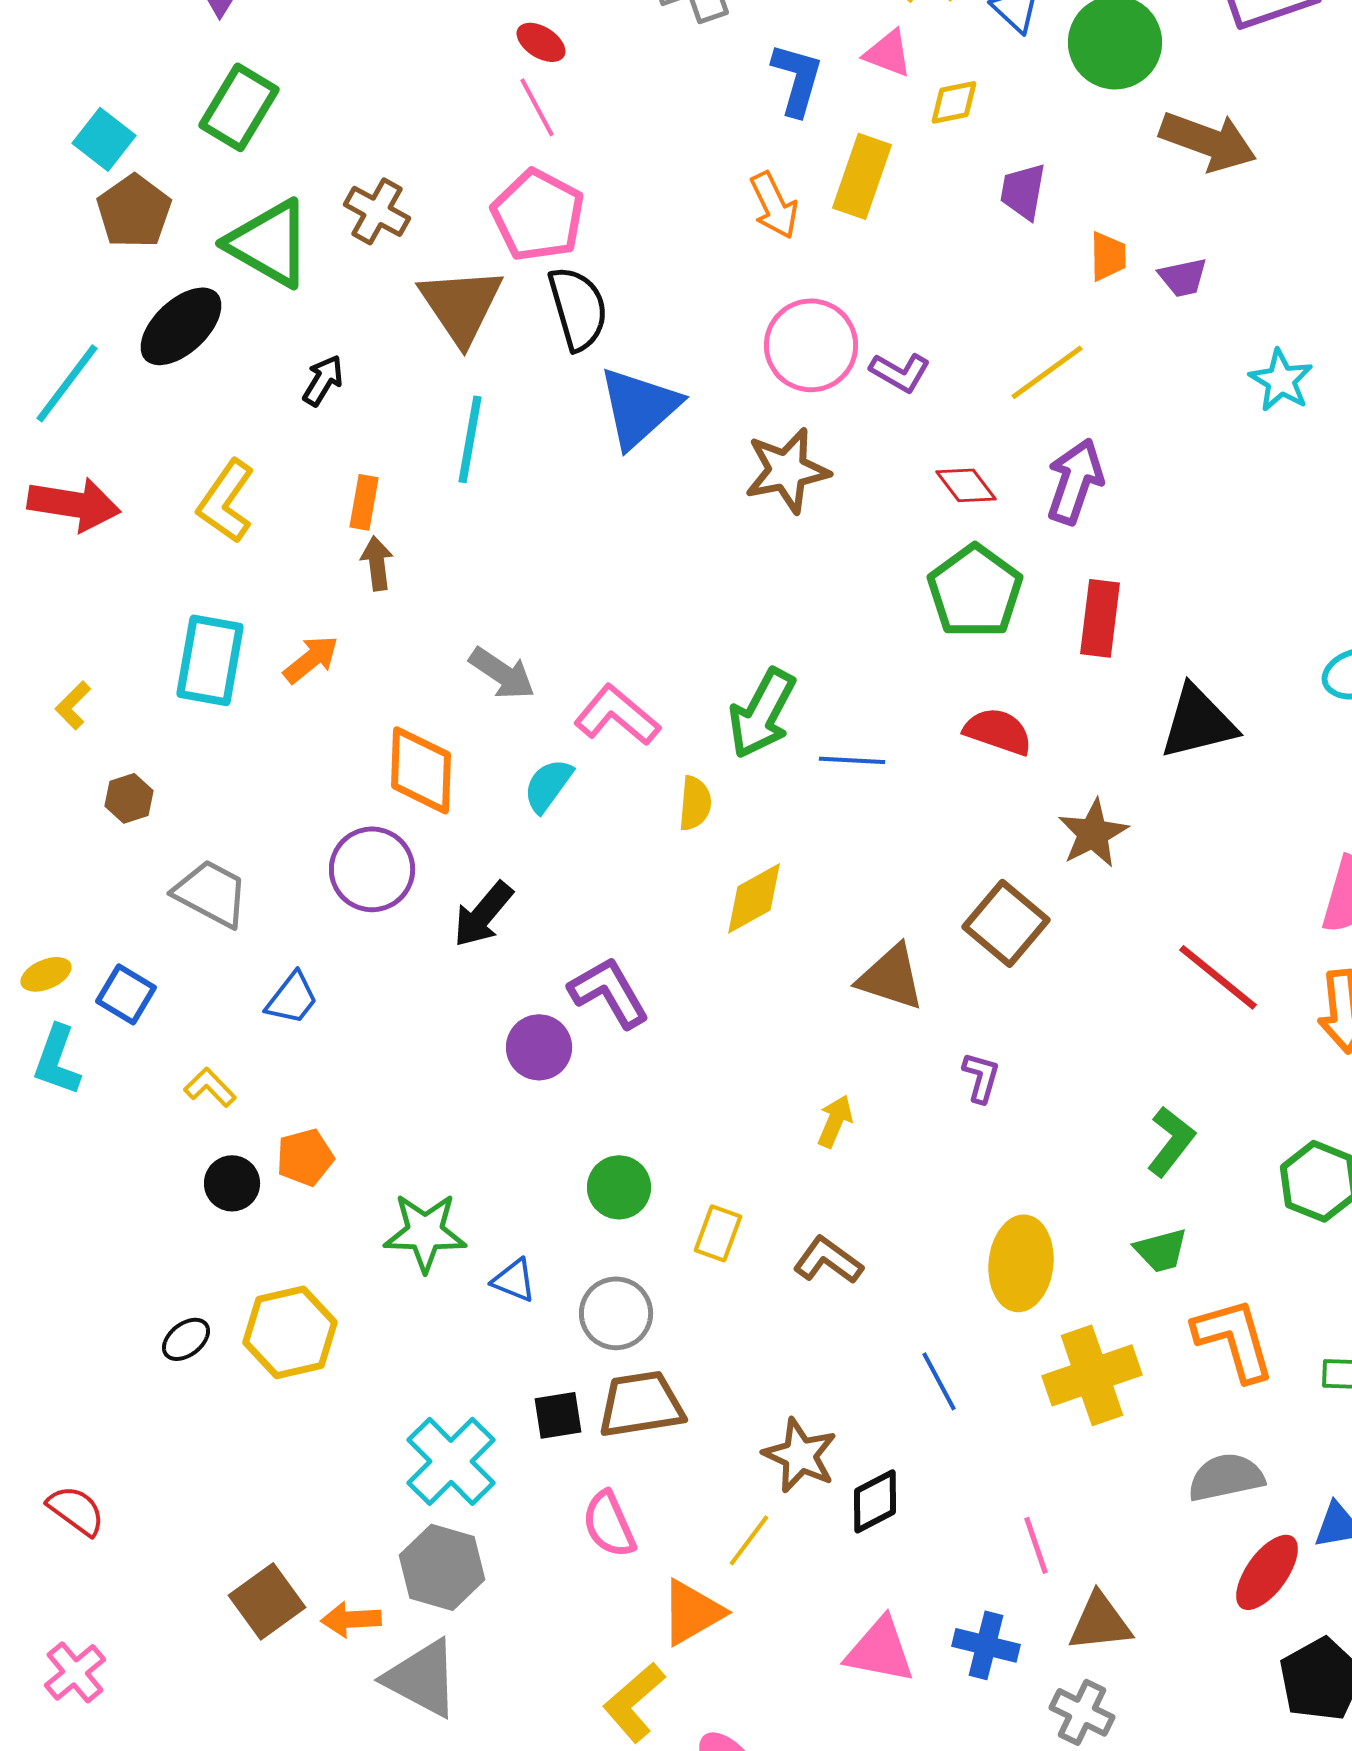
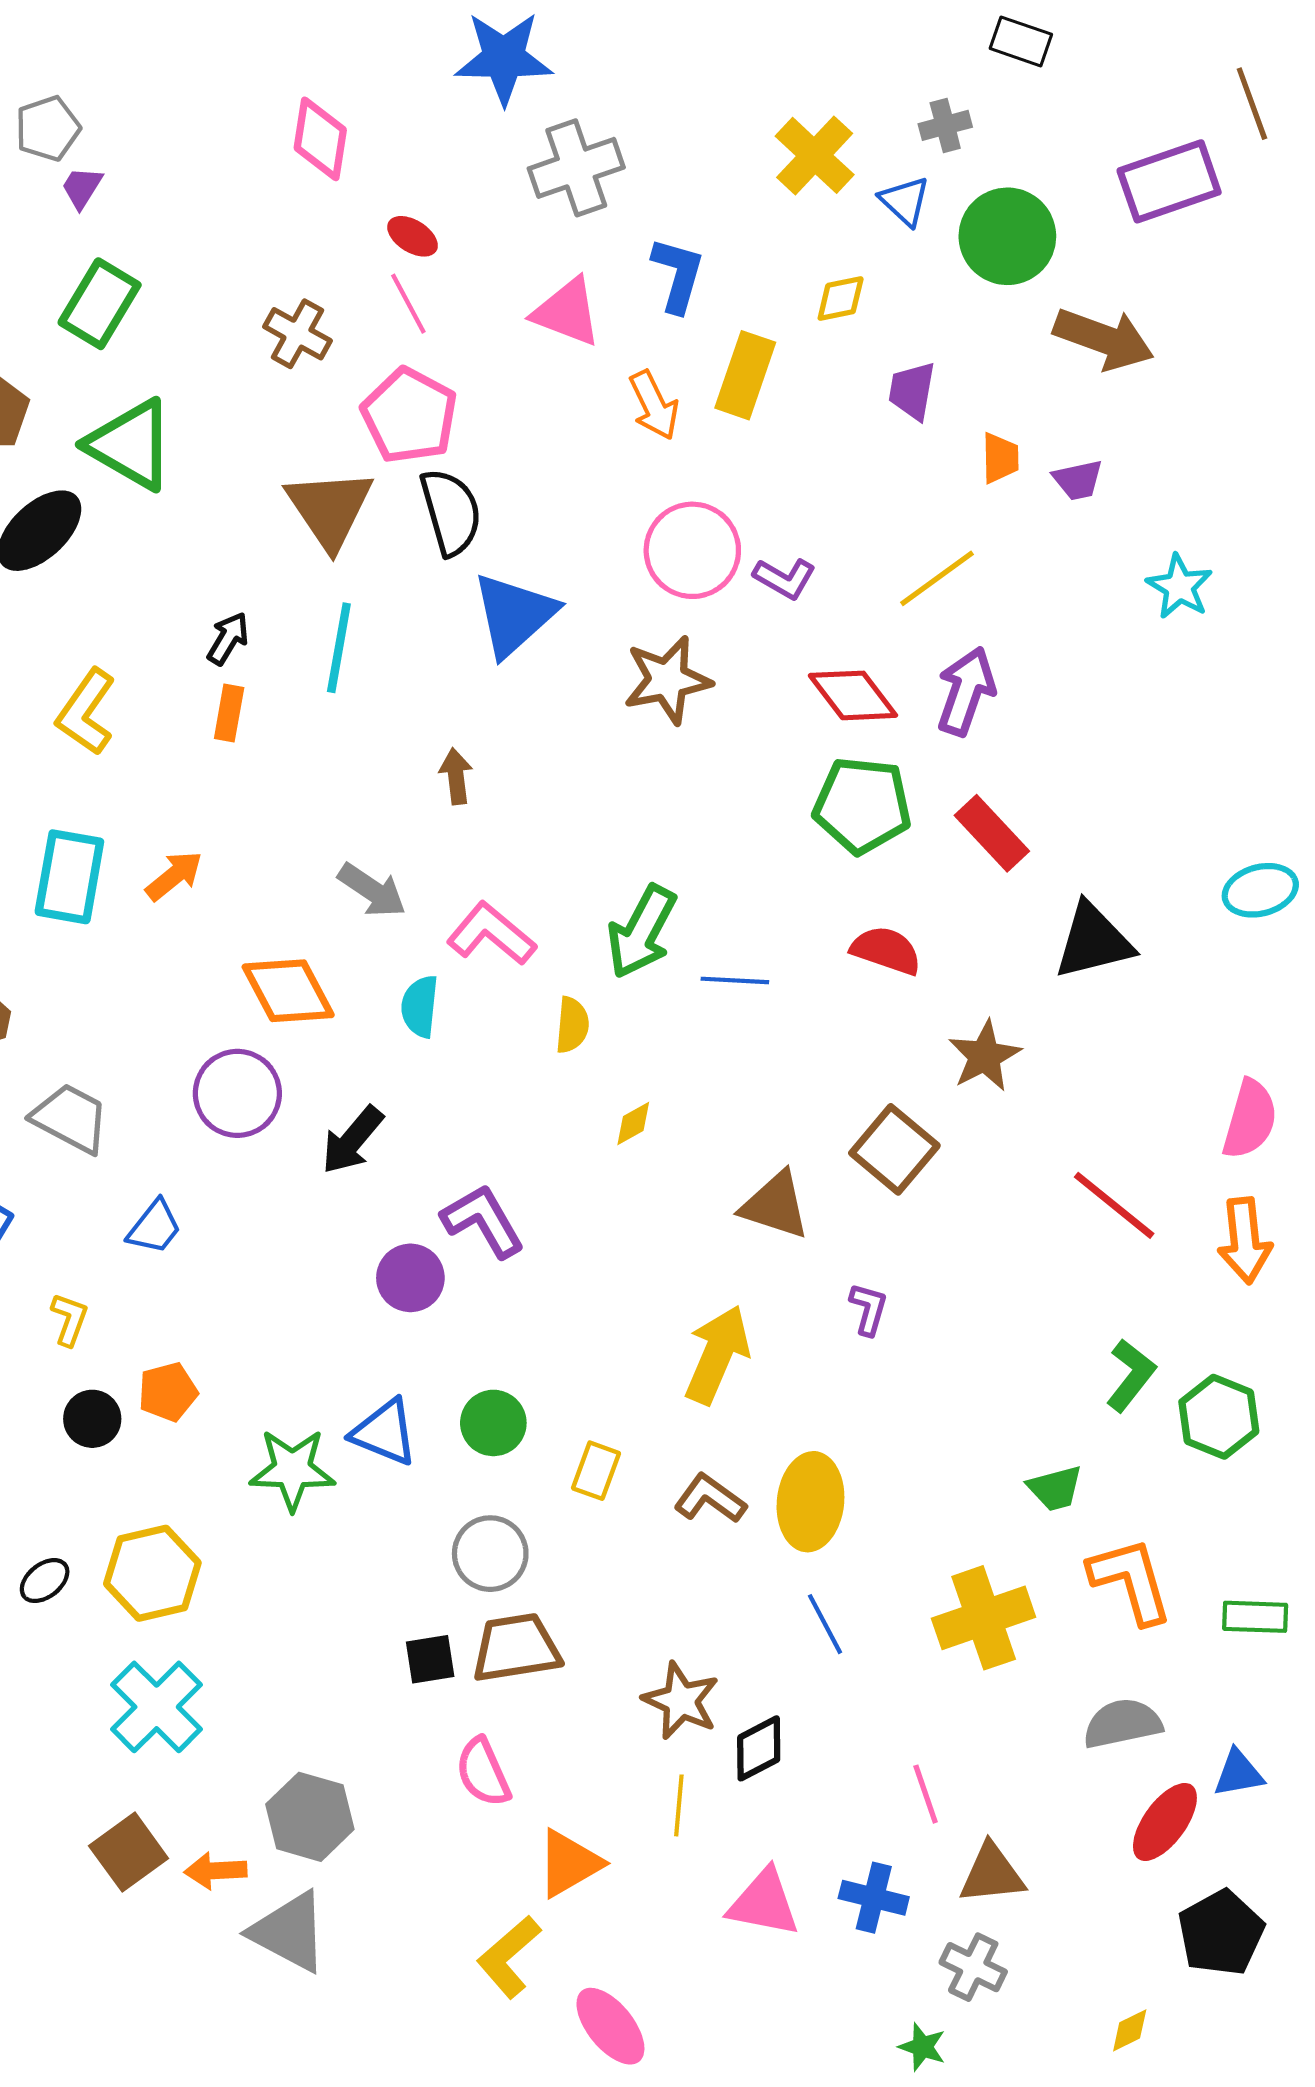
pink triangle: (888, 53) -> (567, 312), moved, size x1.4
brown cross: (377, 211) -> (297, 334), moved
black arrow: (323, 380) -> (228, 638), moved
red diamond: (966, 485) -> (853, 695), size x1.4
brown arrow: (377, 563) -> (456, 776), moved
green pentagon: (975, 591) -> (862, 805), turned -30
red rectangle: (1100, 618) -> (992, 833), turned -50
orange diamond: (421, 770) -> (288, 991), turned -30
cyan semicircle: (548, 785) -> (420, 1006), turned -30
yellow diamond: (754, 898) -> (633, 1123), size x0.6
yellow L-shape: (210, 1087) -> (69, 1319), turned 64
yellow arrow: (835, 1121) -> (717, 1355), size x1.8
green L-shape: (1171, 1141) -> (1131, 1375), moved
yellow ellipse: (1021, 1263) -> (810, 1502), moved
blue triangle: (514, 1280) -> (385, 1432), moved, size x1.5
cyan cross: (451, 1461) -> (157, 1707), moved
yellow line: (749, 1540) -> (679, 1805), moved, turned -32

